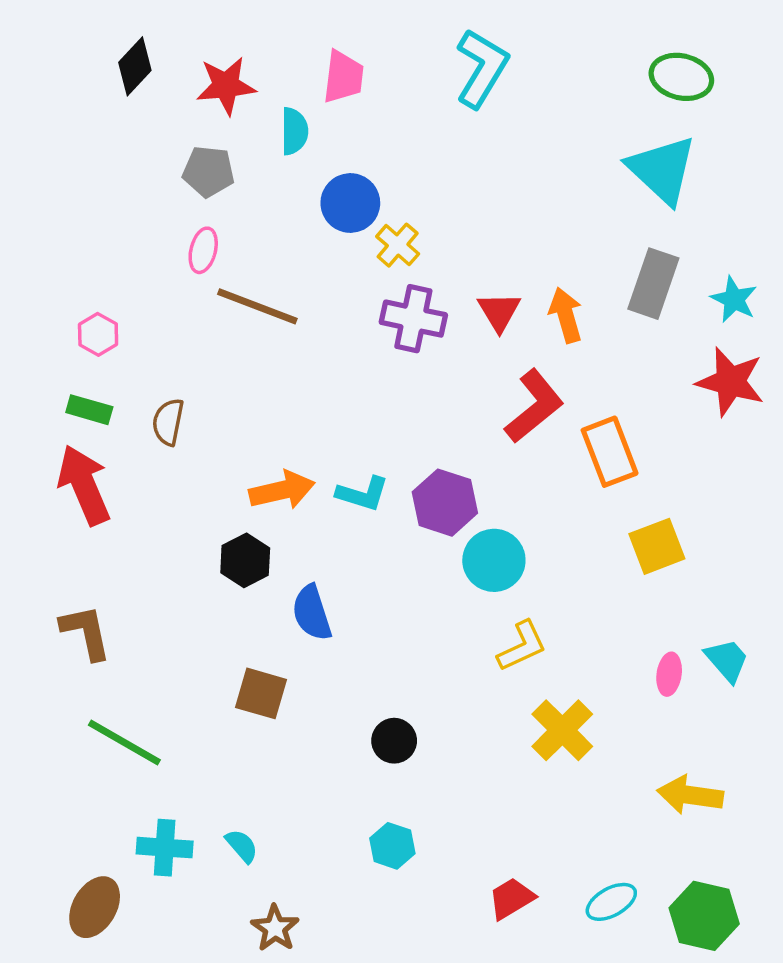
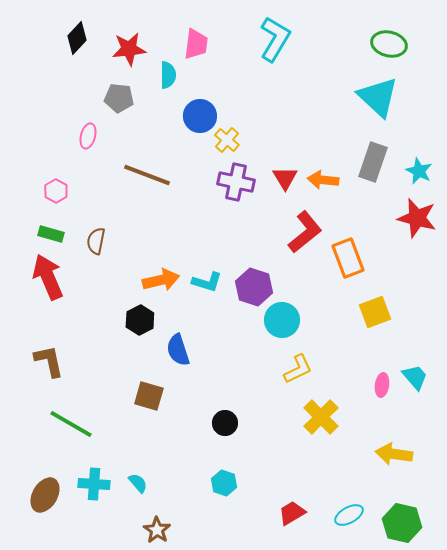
pink ellipse: (203, 250) -> (88, 136), moved
orange arrow: (566, 315) -> (323, 180), turned -68
brown ellipse: (95, 907) -> (45, 495), moved

